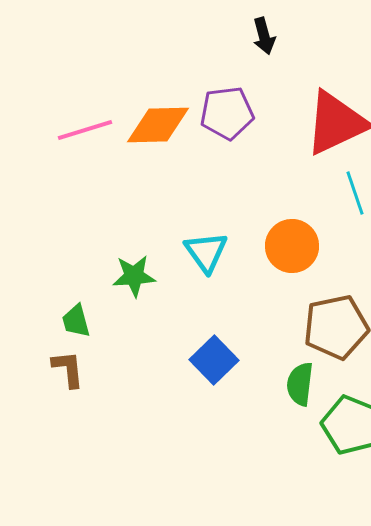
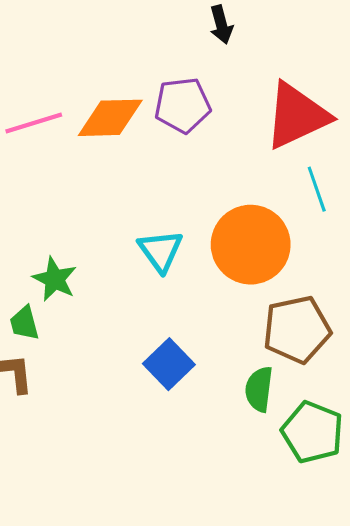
orange circle: (292, 246) -> (251, 245), size x1.4
green star: (134, 276) -> (55, 279), moved, turned 30

